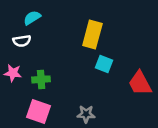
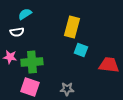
green cross: (41, 79) -> (32, 62), size x1.5
red trapezoid: (140, 83) -> (109, 65), turned 125

